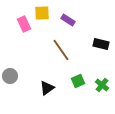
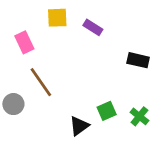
pink rectangle: (24, 24) -> (24, 42), moved
brown line: (61, 50) -> (41, 82), moved
black triangle: (47, 88) -> (79, 126), moved

